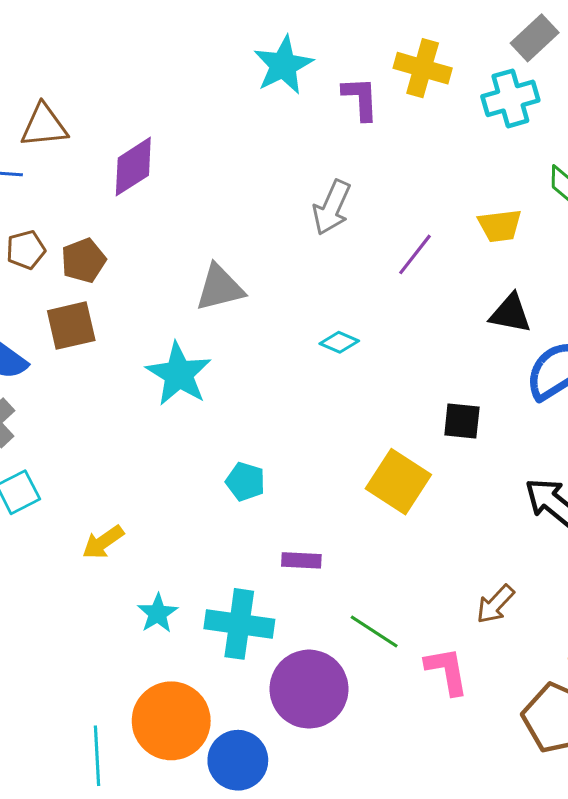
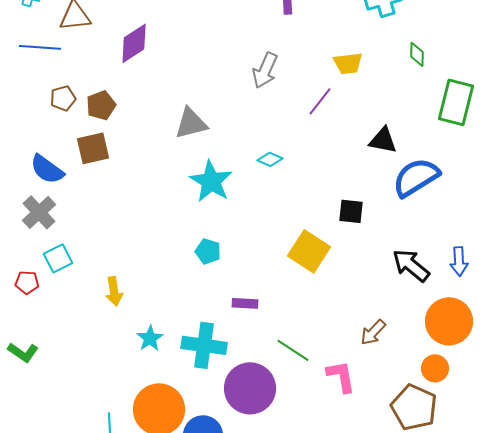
yellow trapezoid: (500, 226) -> (348, 63), moved
cyan star: (179, 374) -> (211, 181), moved
yellow arrow: (103, 542) -> (114, 291), turned -64

